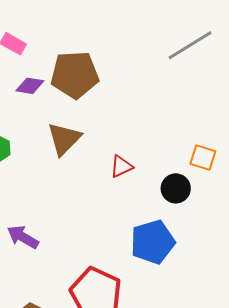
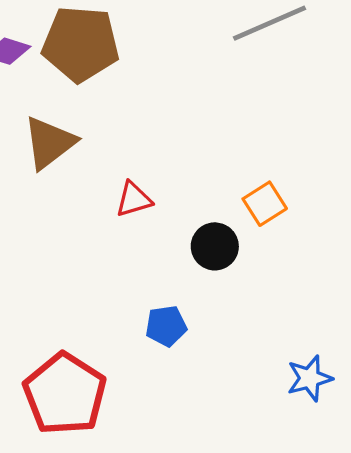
orange square: (203, 158) -> (265, 204), turned 32
blue pentagon: (153, 242) -> (166, 326), size x0.6

